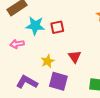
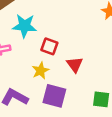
red square: (57, 27) -> (49, 46), moved, turned 32

